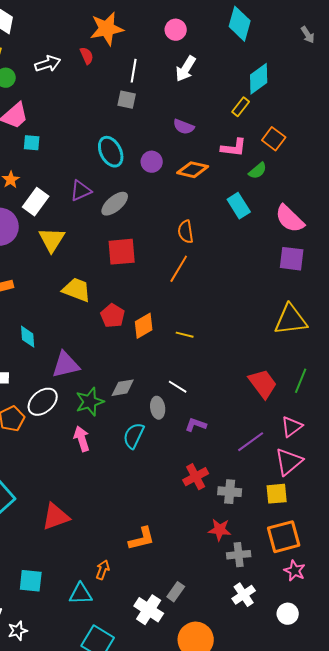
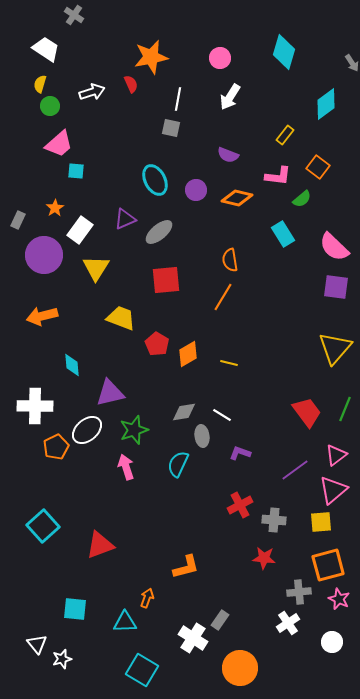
cyan diamond: (259, 79) -> (326, 104), moved
yellow triangle: (291, 320) -> (335, 348), turned -42
gray diamond: (123, 388) -> (184, 412), moved
gray cross: (239, 555) -> (299, 592), moved

